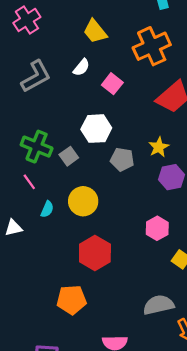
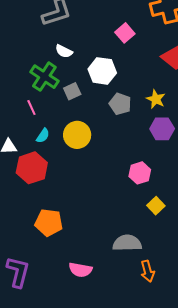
white semicircle: (81, 67) -> (64, 51), moved, turned 66
yellow star: (159, 147) -> (156, 99), turned -30
red hexagon: (95, 253) -> (32, 168), moved

